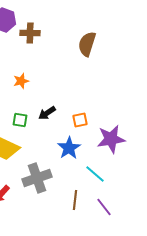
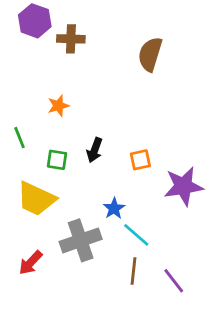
black arrow: (47, 113) -> (95, 150), turned -36
blue star: (69, 148) -> (114, 208), moved, size x0.7
cyan line: (95, 174) -> (136, 235), moved

